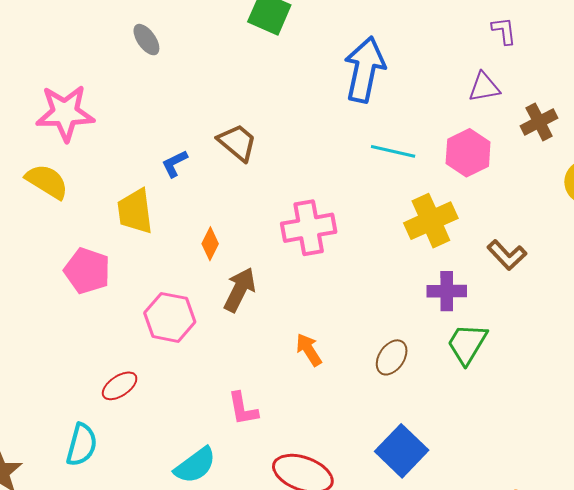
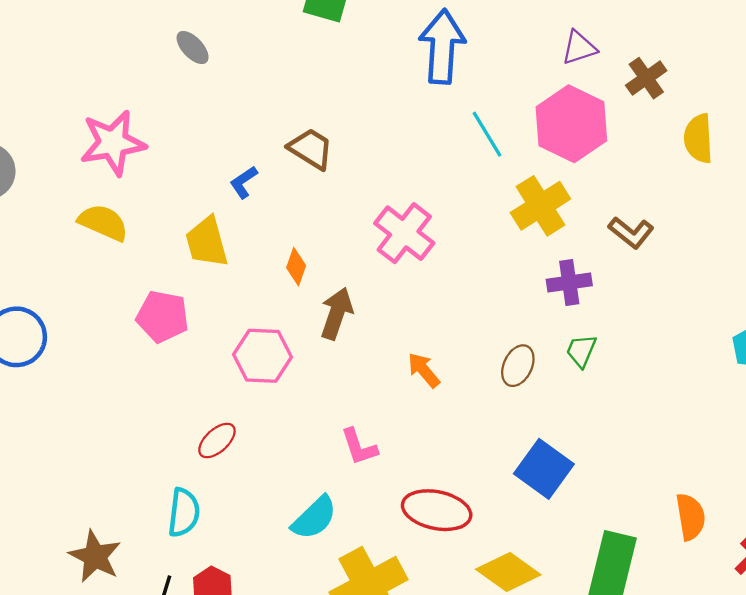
cyan line: (393, 151) -> (487, 134), turned 54
pink hexagon: (468, 153) -> (571, 124), size x1.4
pink cross: (309, 228) -> (404, 233), turned -34
green trapezoid: (467, 344) -> (581, 351), moved, size x0.7

